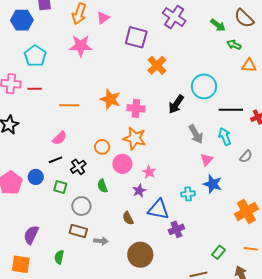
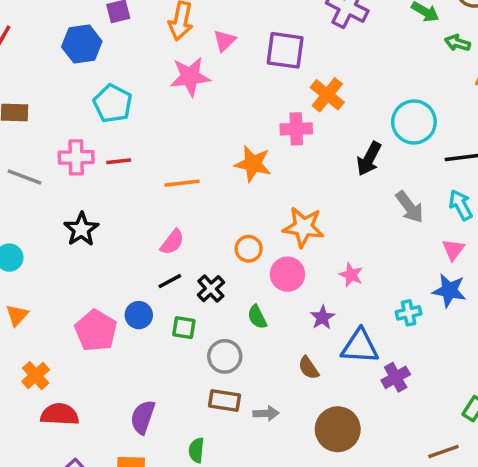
pink triangle: (103, 18) -> (224, 41), moved
pink cross: (136, 108) -> (296, 129), moved
pink triangle: (207, 160) -> (453, 250), moved
pink star: (149, 172) -> (351, 275), moved

